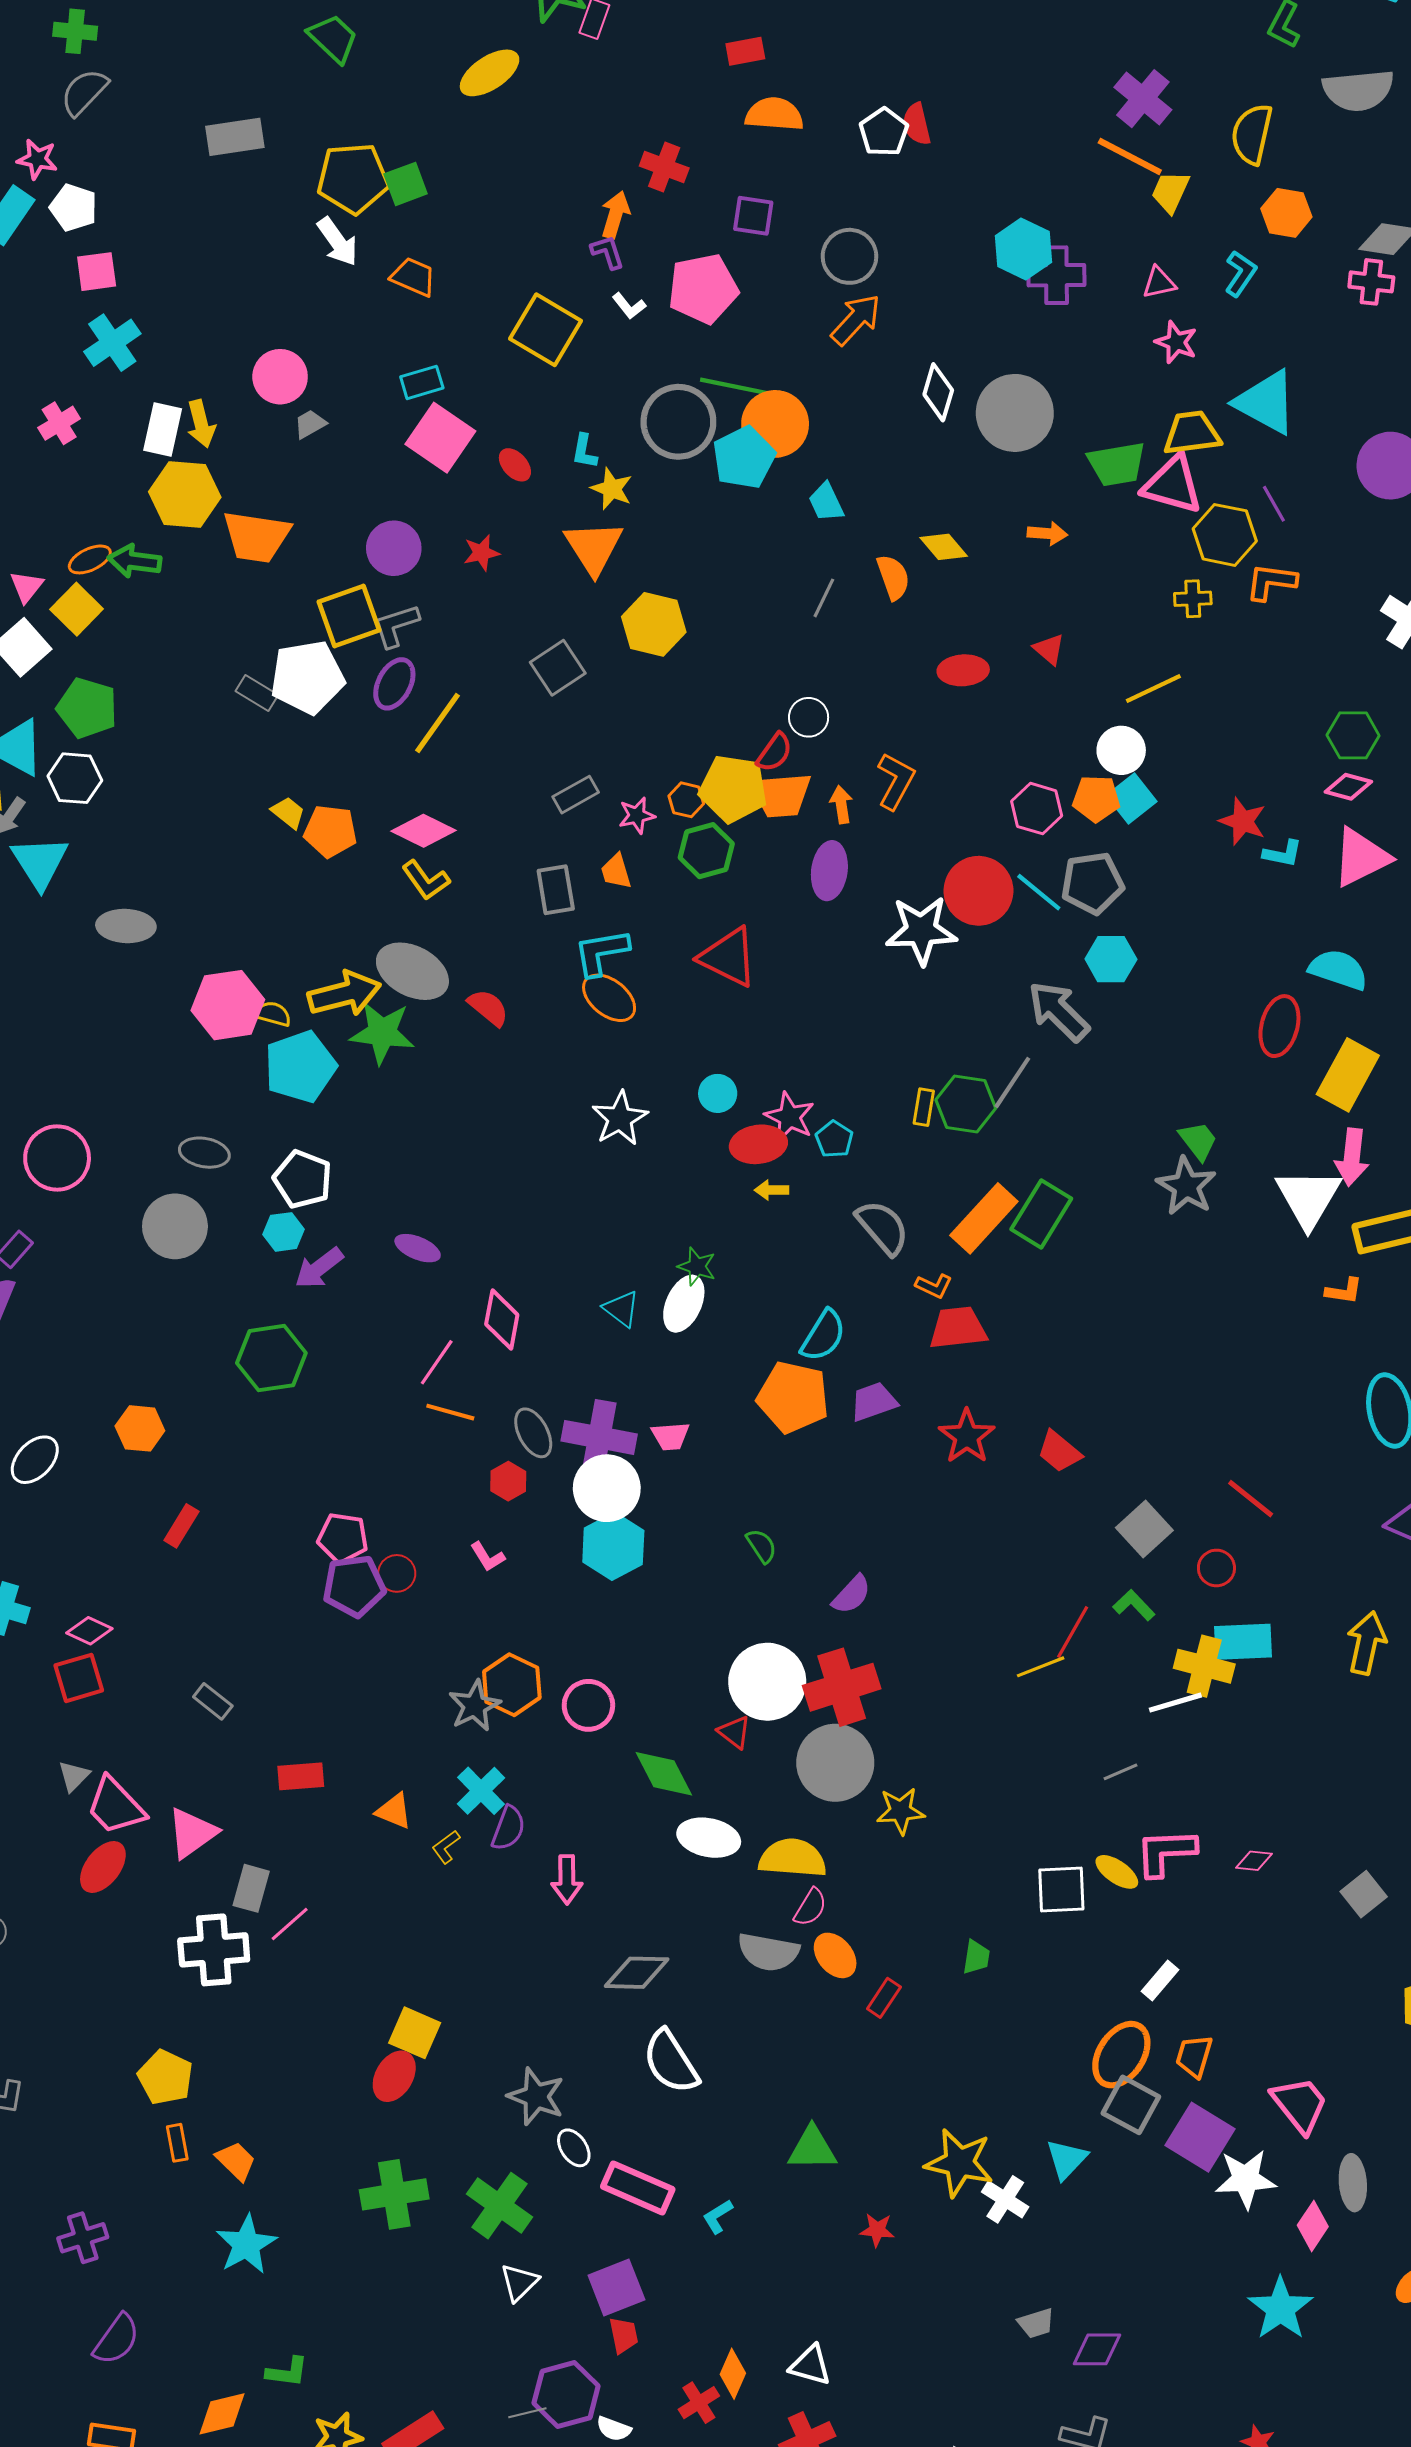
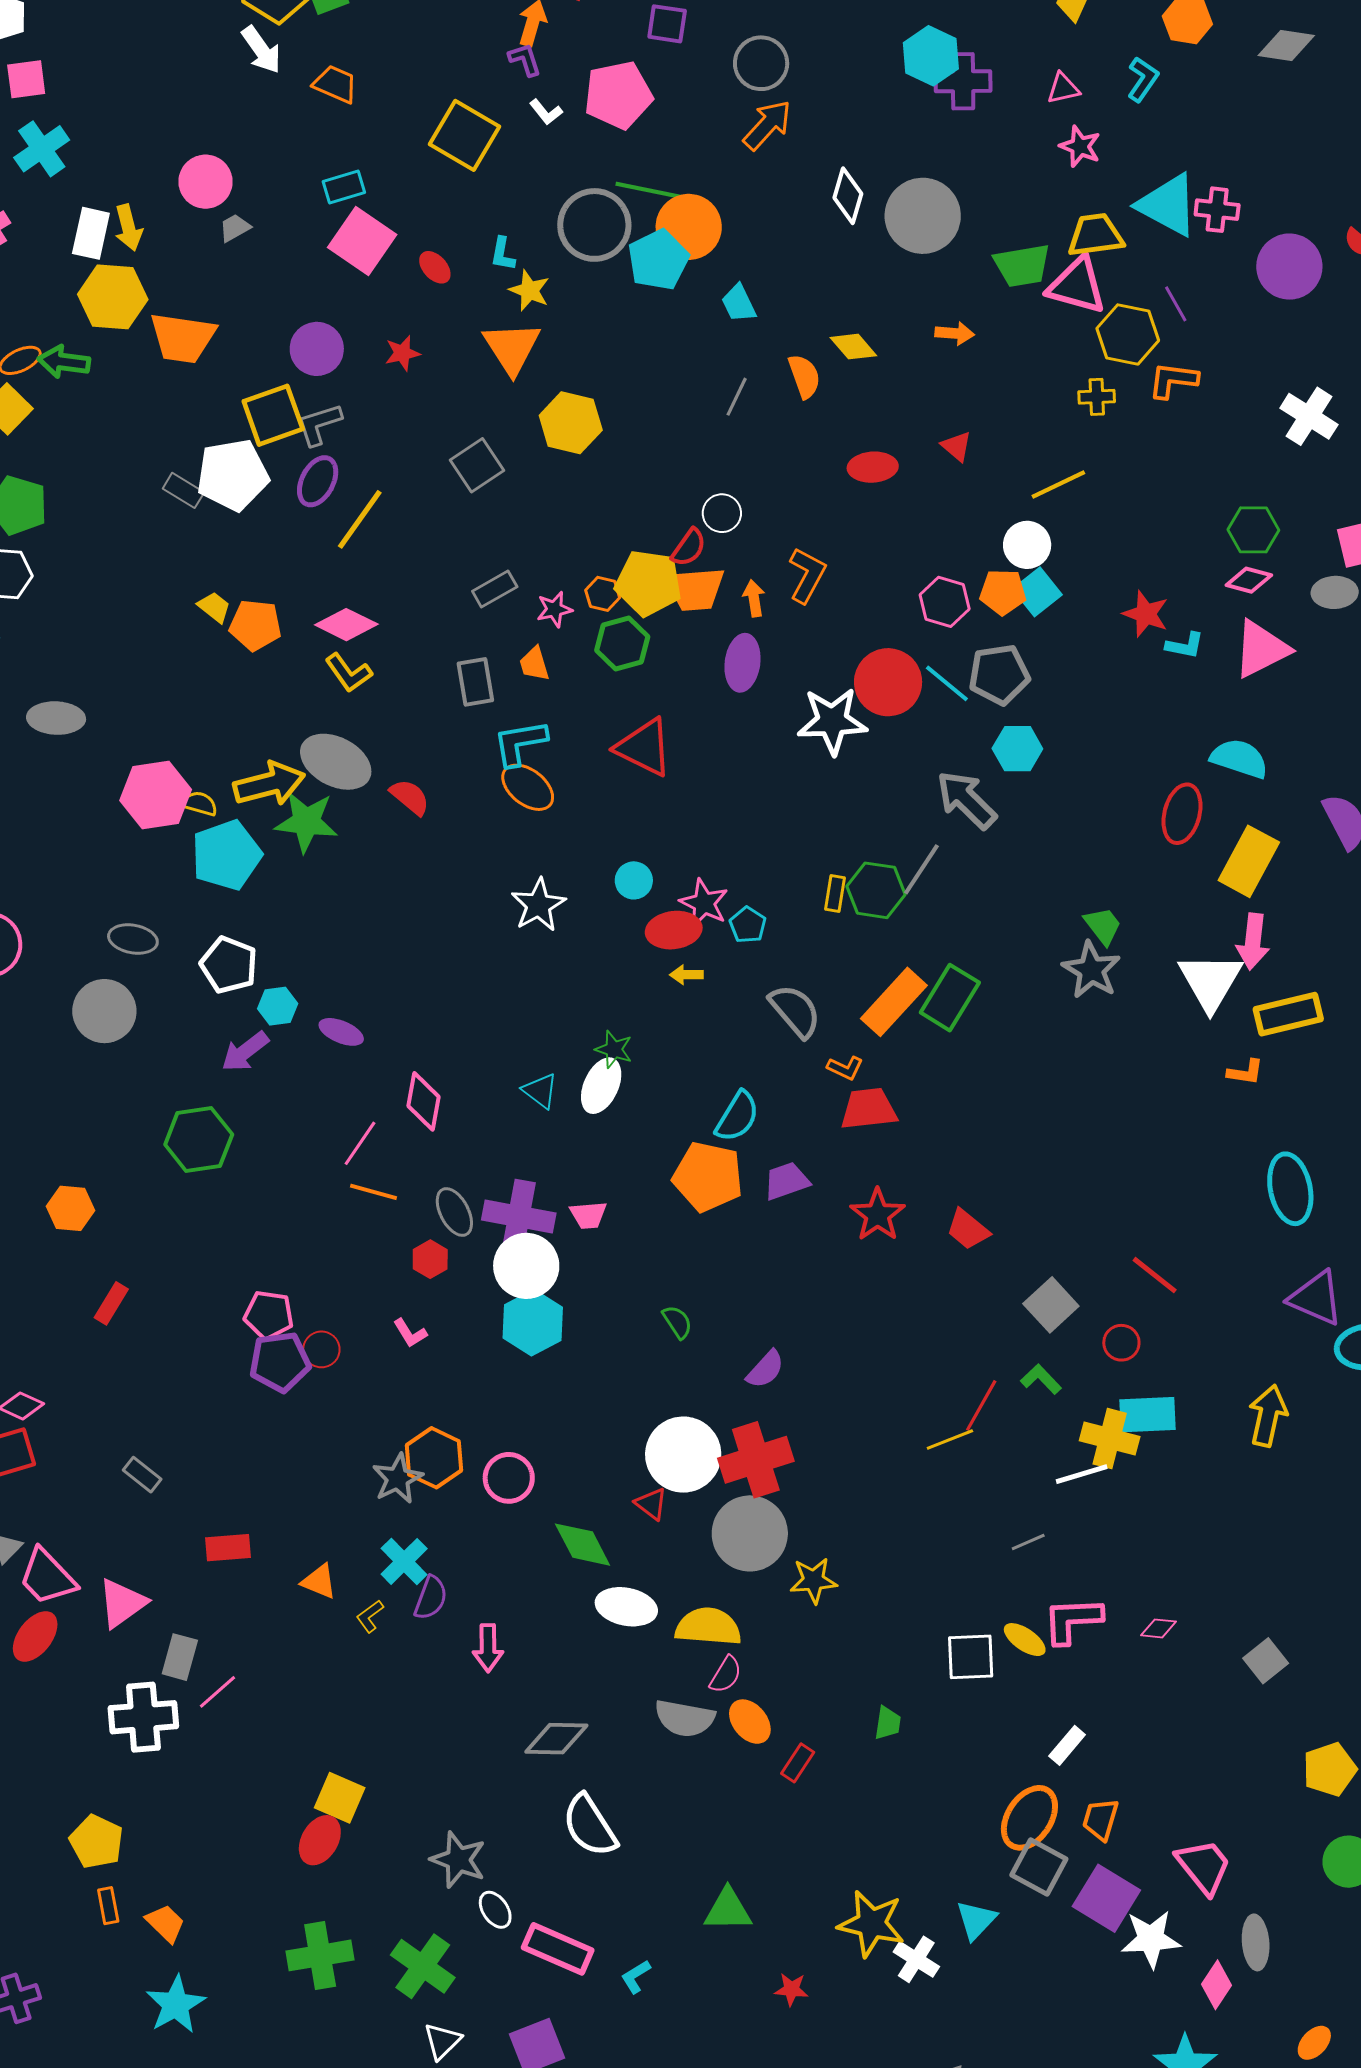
pink cross: (1371, 282) -> (1217, 210), moved
cyan hexagon: (284, 1232) -> (278, 1006), moved

